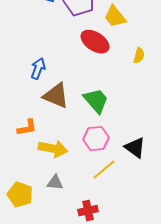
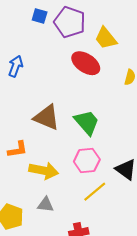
blue arrow: (38, 69) -> (16, 66), moved

